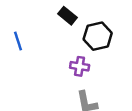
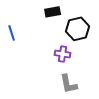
black rectangle: (68, 16) -> (53, 12), turned -49

